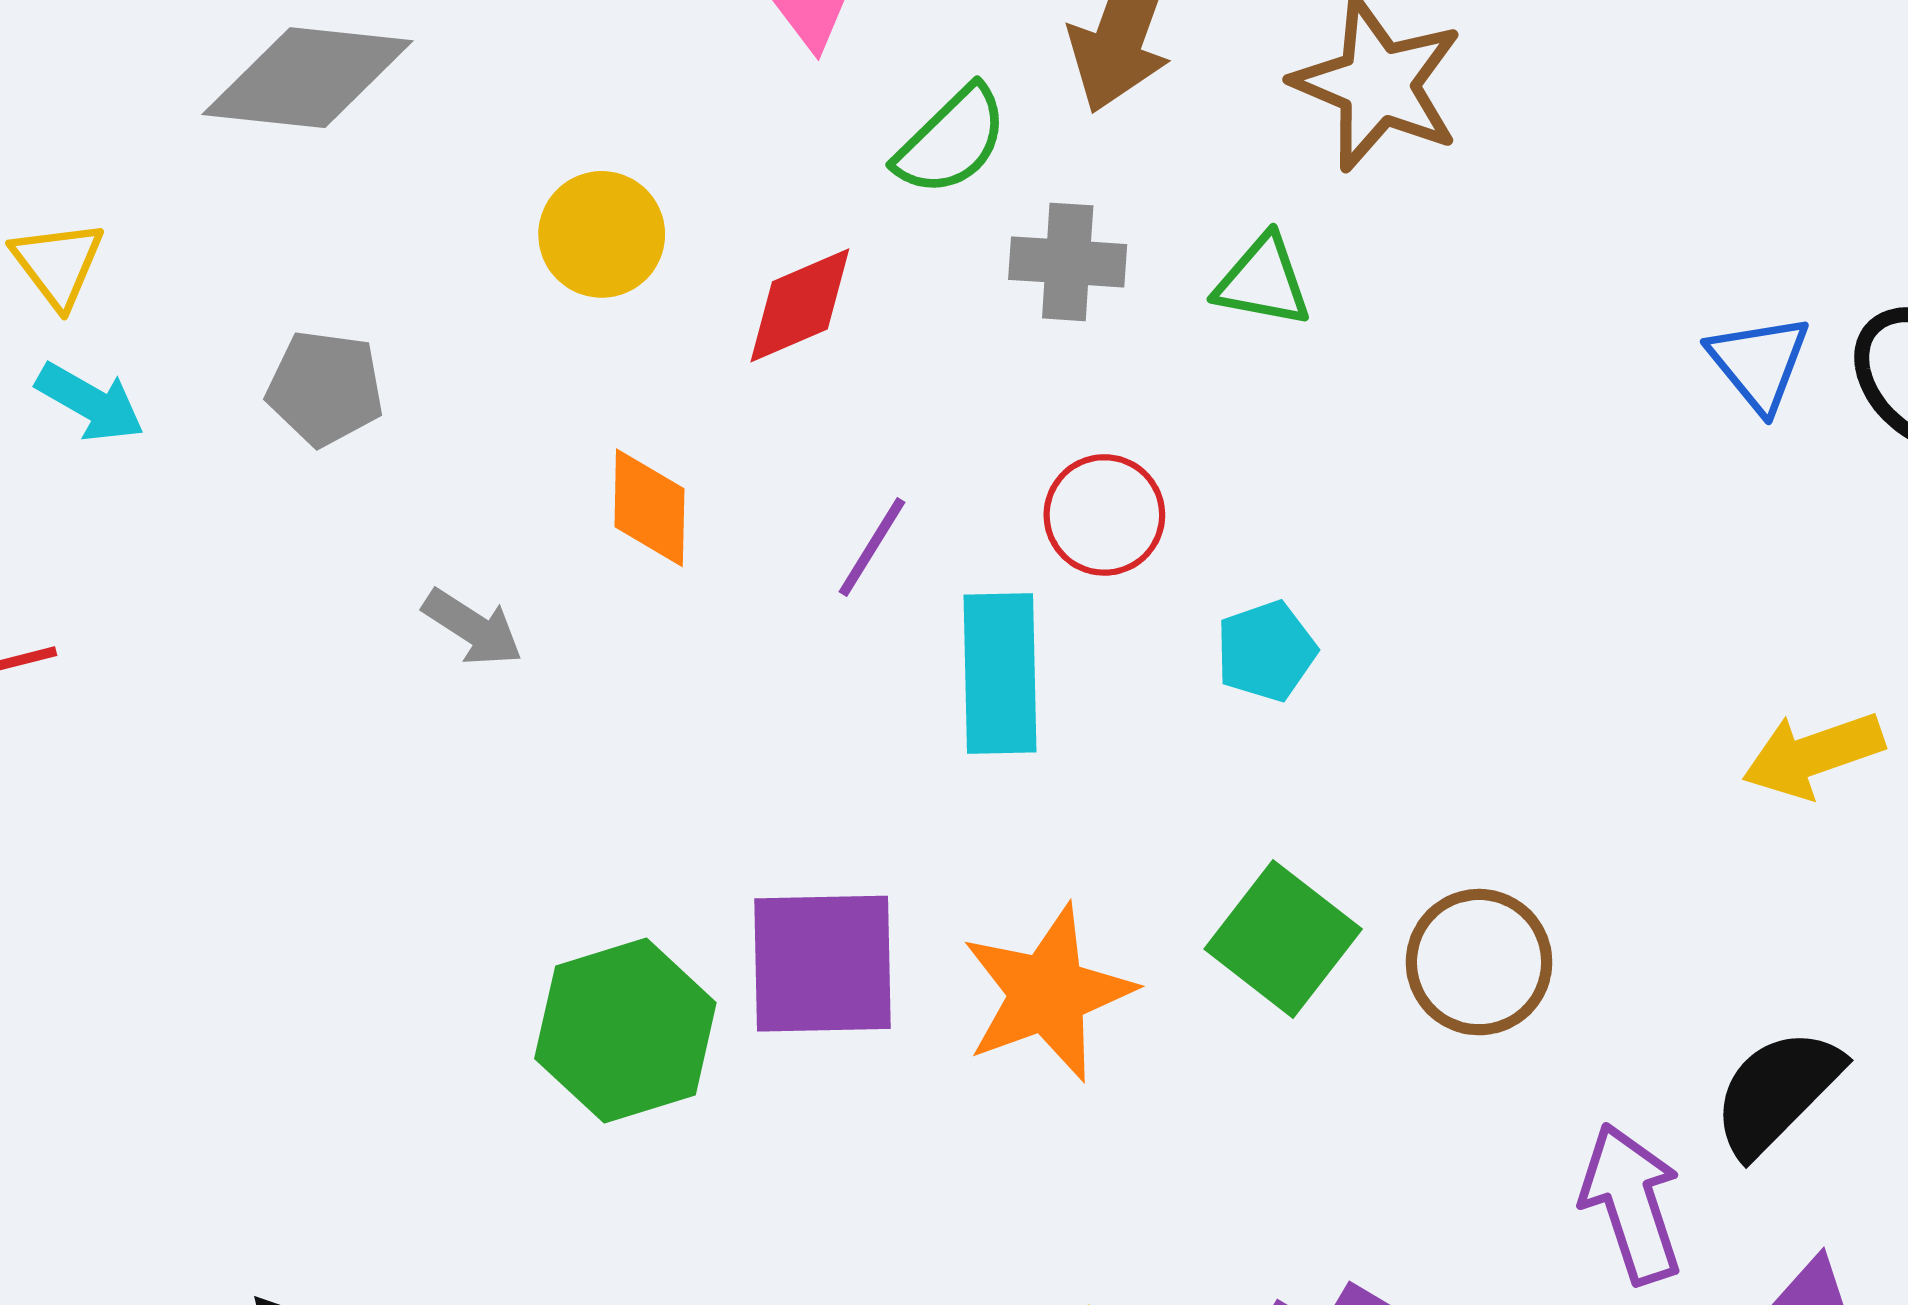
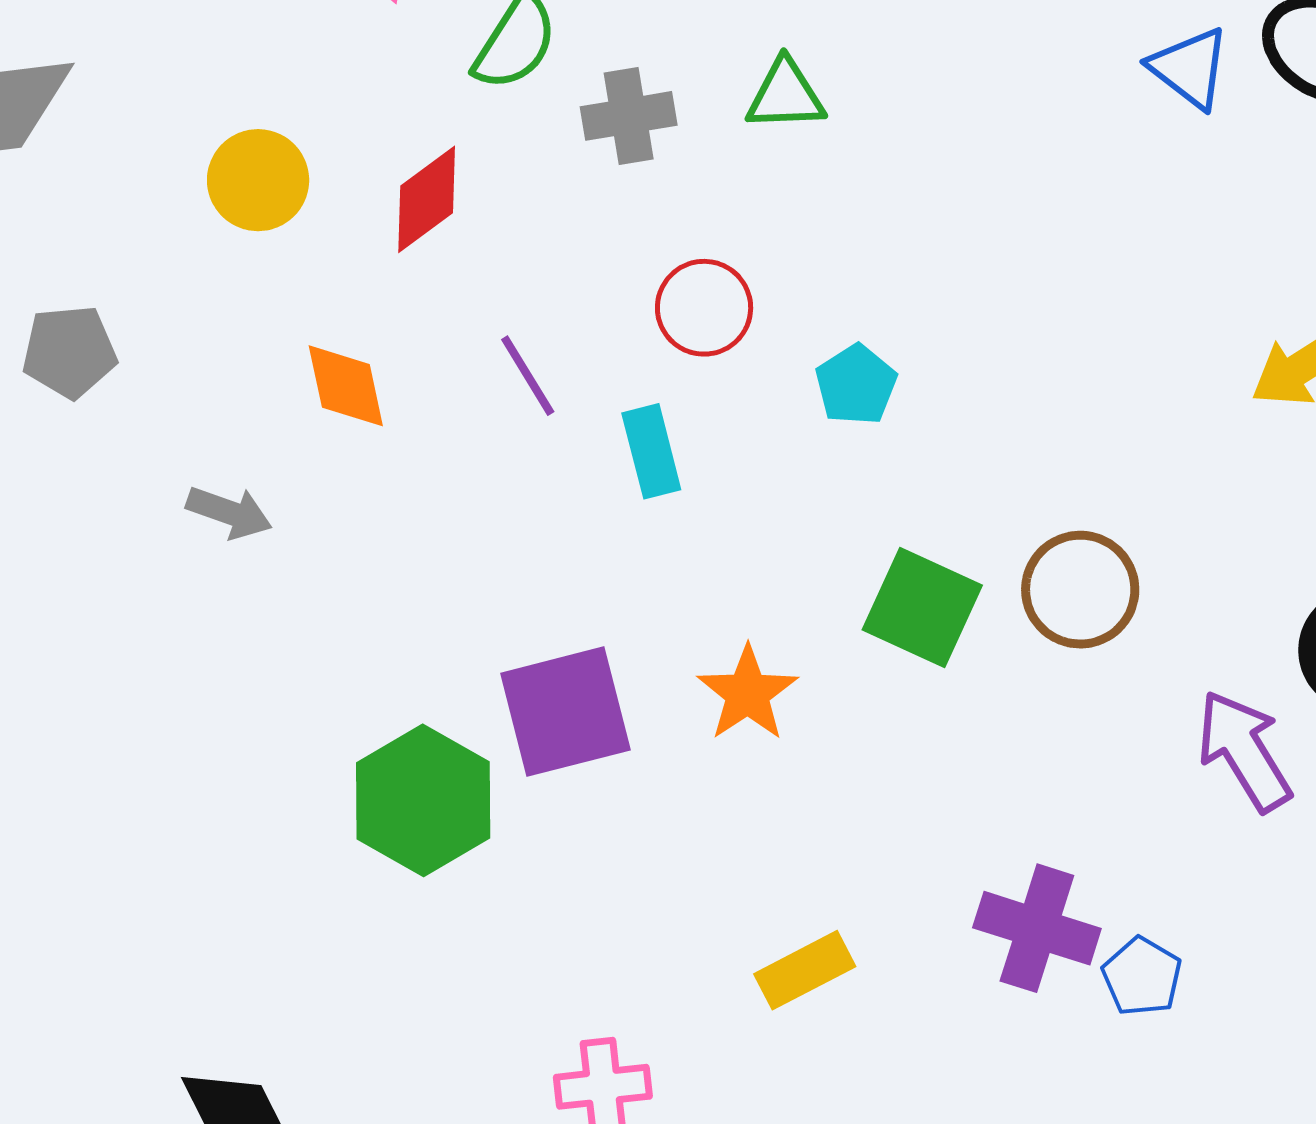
purple line: (872, 547) -> (528, 376), turned -50
cyan rectangle: (1000, 674) -> (651, 451), size x0.7
orange star: (1048, 993) -> (748, 693), size x0.7

